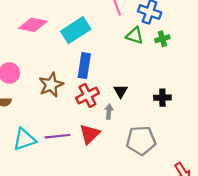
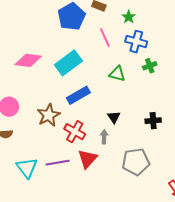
green triangle: (135, 36) -> (117, 74), moved
blue rectangle: (84, 66) -> (78, 95), turned 55
red cross: (87, 95) -> (75, 132), moved, turned -30
cyan triangle: (24, 139) -> (27, 168), turned -45

